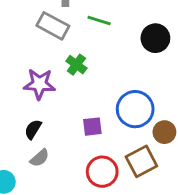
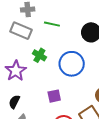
purple star: (39, 84) -> (16, 71), turned -30
blue circle: (135, 109) -> (72, 64), moved

